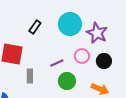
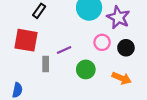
black rectangle: (35, 27) -> (39, 11), moved
purple line: (57, 63) -> (64, 50), moved

